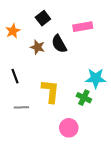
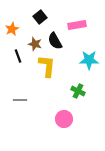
black line: (15, 76) -> (18, 56), moved
cyan star: (96, 78) -> (89, 60), moved
yellow L-shape: (50, 91) -> (47, 66), moved

